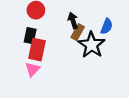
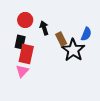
black arrow: (73, 21) -> (44, 28), moved
brown rectangle: (78, 32) -> (61, 39), turned -56

